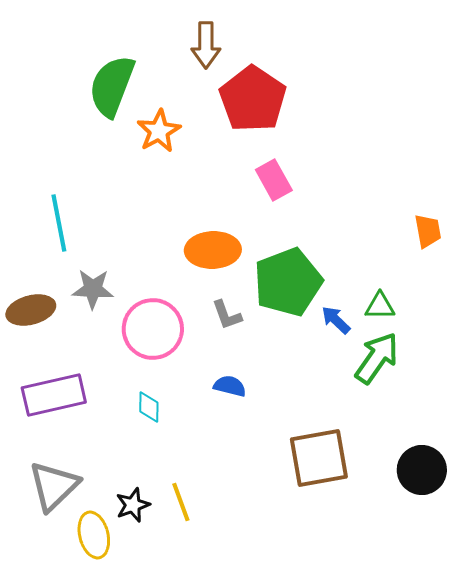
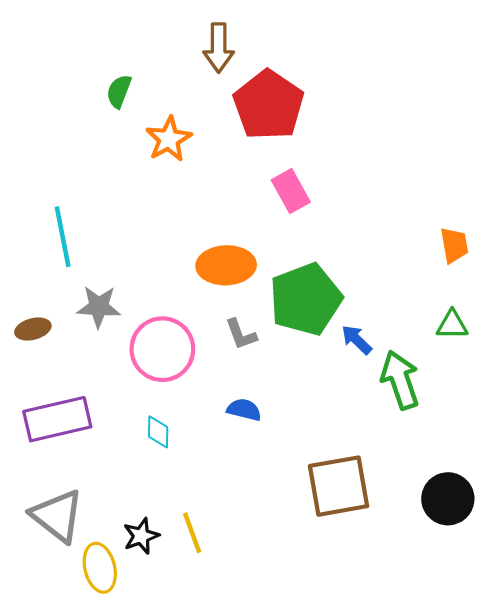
green semicircle: (112, 86) -> (119, 91), size x0.5
green triangle: (380, 306) -> (452, 325), moved
brown ellipse: (31, 310) -> (33, 329), size x0.7
green arrow: (377, 358) -> (400, 380), turned -54
gray triangle: (54, 486) -> (57, 516), turned -38

